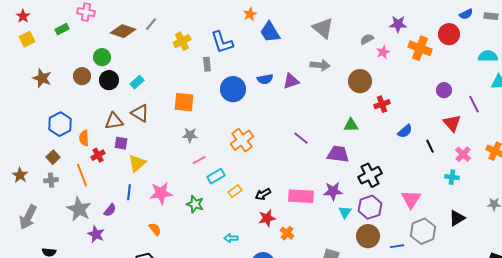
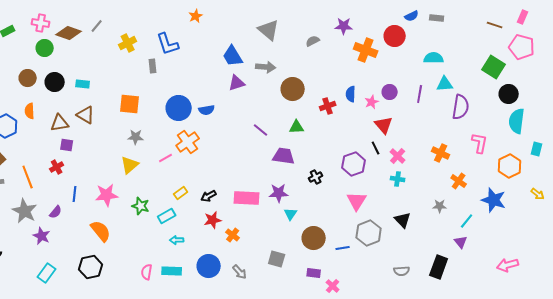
pink cross: (86, 12) -> (41, 23), moved
blue trapezoid: (270, 32) -> (233, 56), moved
pink star: (383, 52) -> (372, 102), moved
green circle: (102, 57) -> (45, 48), moved
blue semicircle: (265, 79) -> (207, 110), moved
brown circle: (360, 81) -> (293, 89), moved
cyan rectangle: (137, 82) -> (83, 84), turned 48
blue circle: (233, 89) -> (179, 108), moved
purple line: (474, 104) -> (420, 94), moved, turned 36
red triangle: (452, 123) -> (384, 125), moved
blue semicircle: (405, 131) -> (351, 94), moved, turned 133
orange semicircle: (84, 138) -> (30, 111), moved
purple line: (301, 138) -> (261, 130), moved
pink cross: (463, 154) -> (398, 156), moved
red cross: (98, 155) -> (57, 167), moved
pink line: (199, 160) -> (166, 158), moved
yellow triangle: (137, 163) -> (130, 165), moved
black cross: (370, 175) -> (316, 177), size x0.6
cyan rectangle: (216, 176) -> (167, 216), moved
purple hexagon: (370, 207) -> (354, 164), moved
black triangle: (457, 218) -> (403, 220), turned -42
orange semicircle: (155, 229) -> (101, 231), size x1.6

